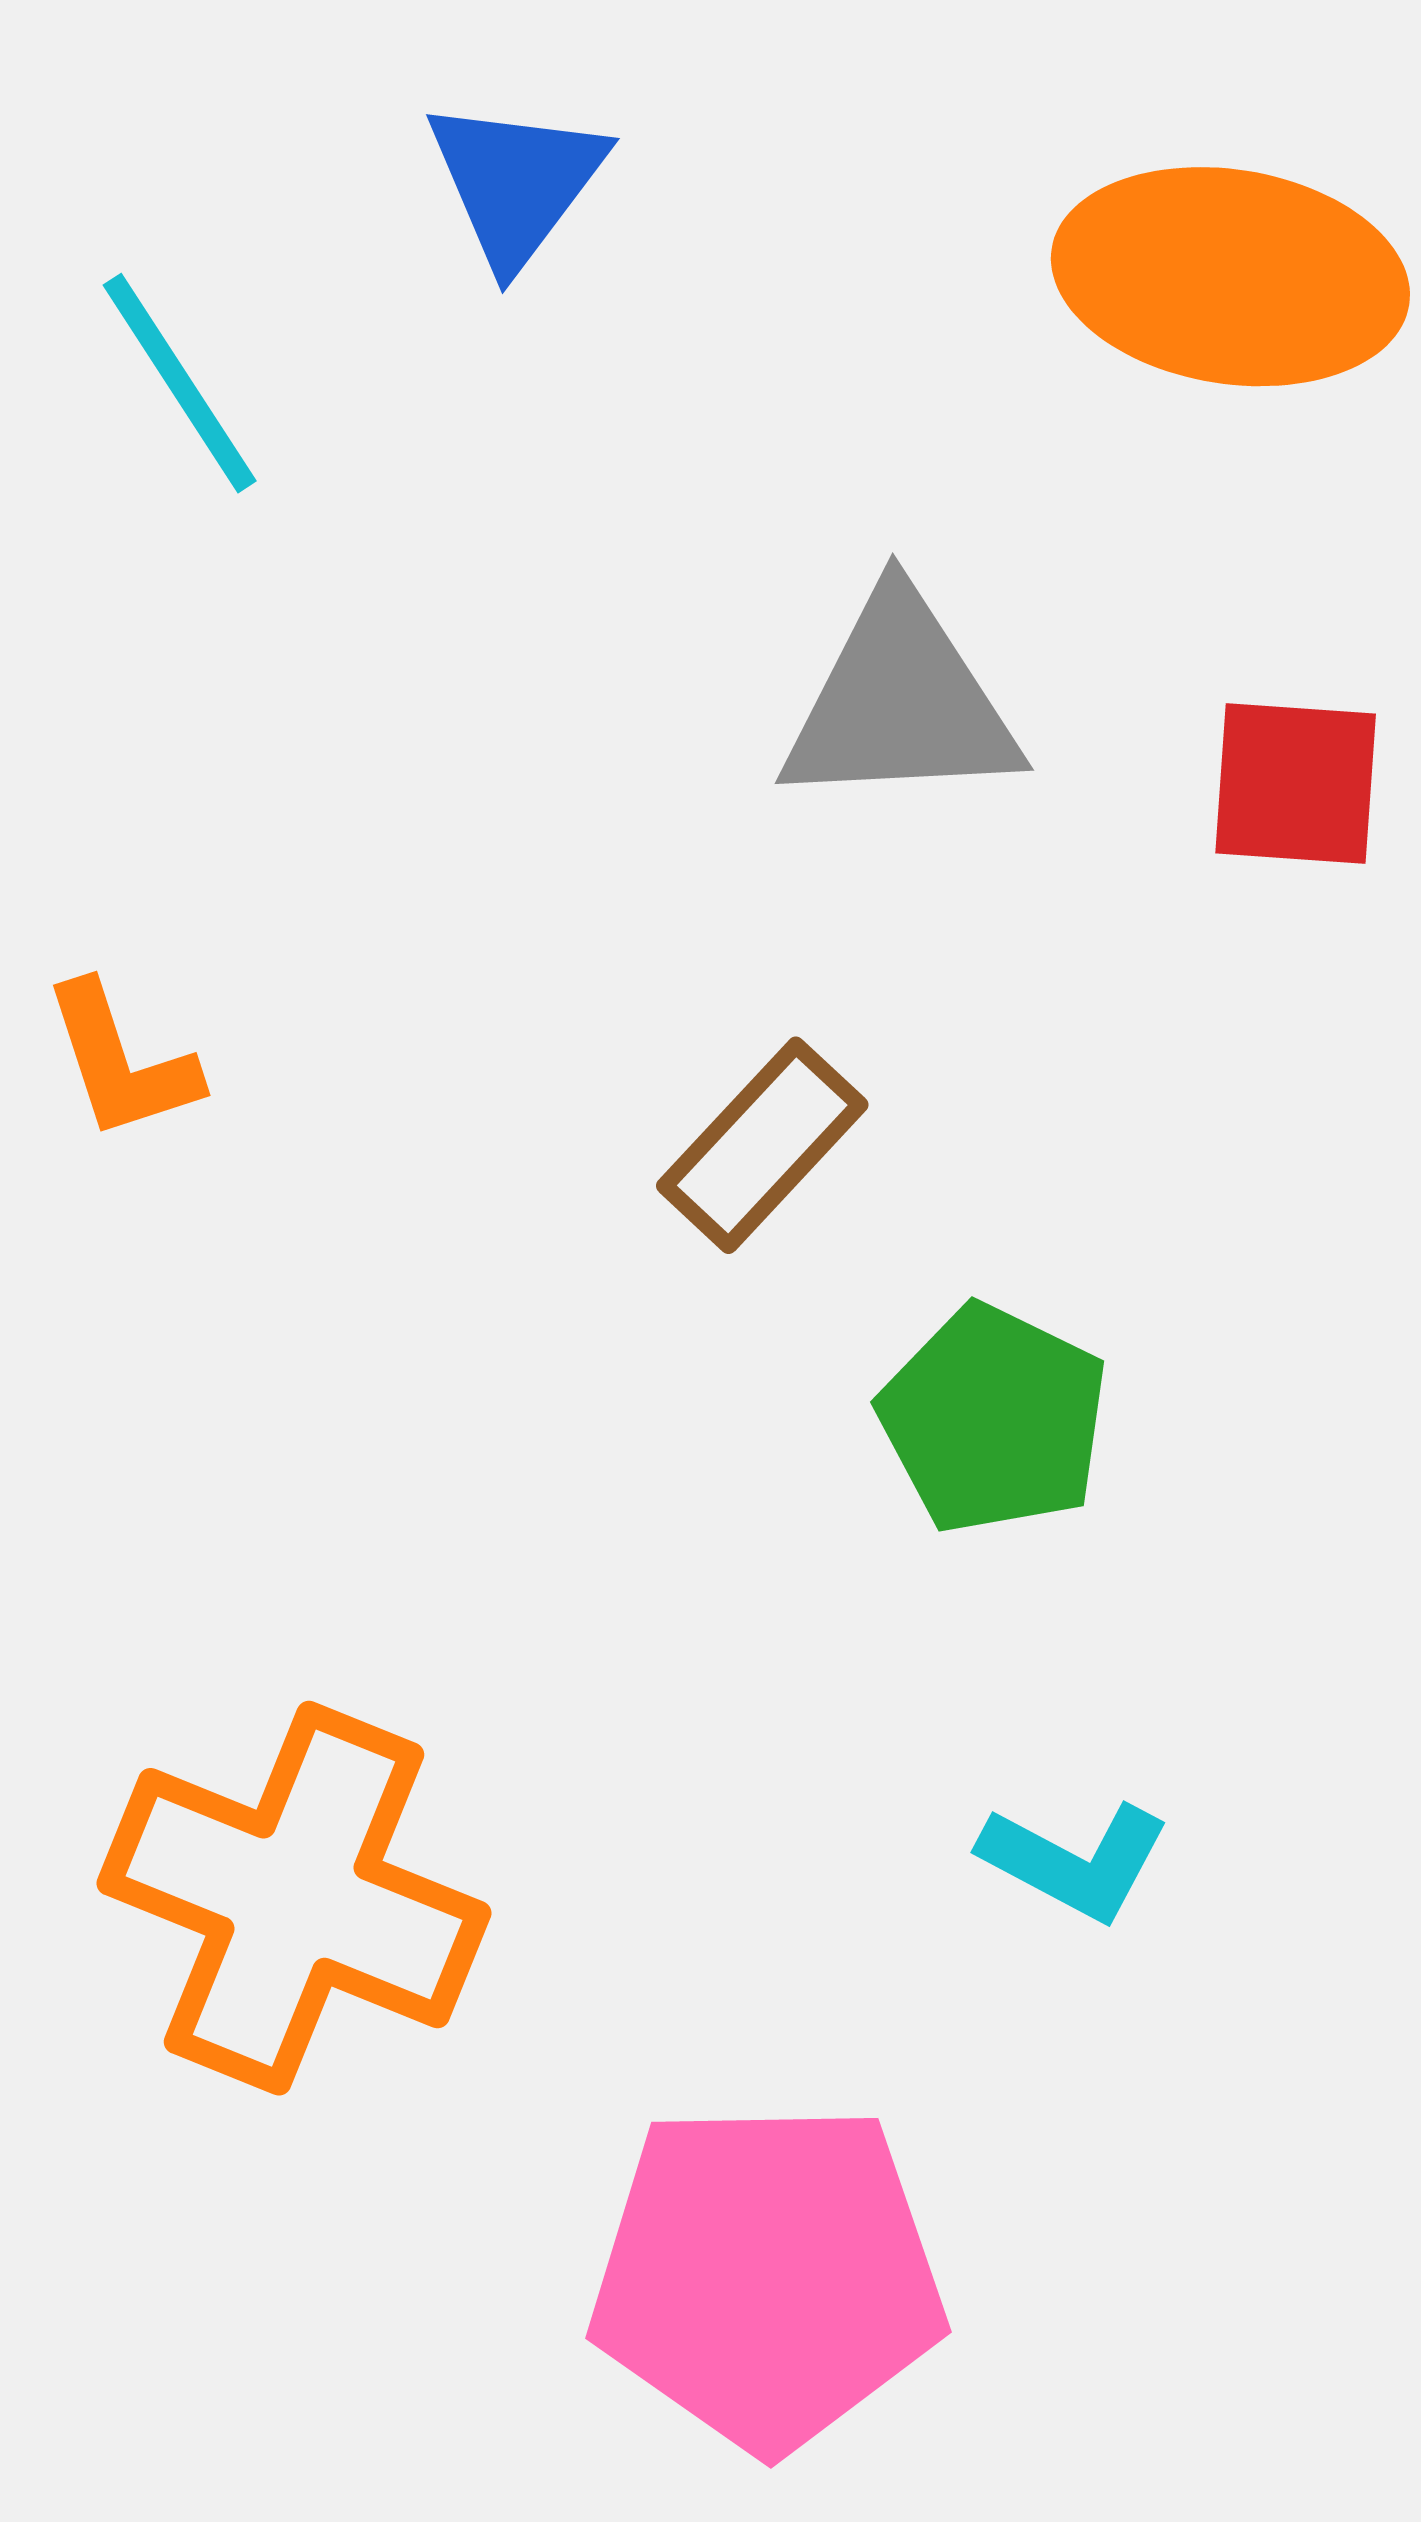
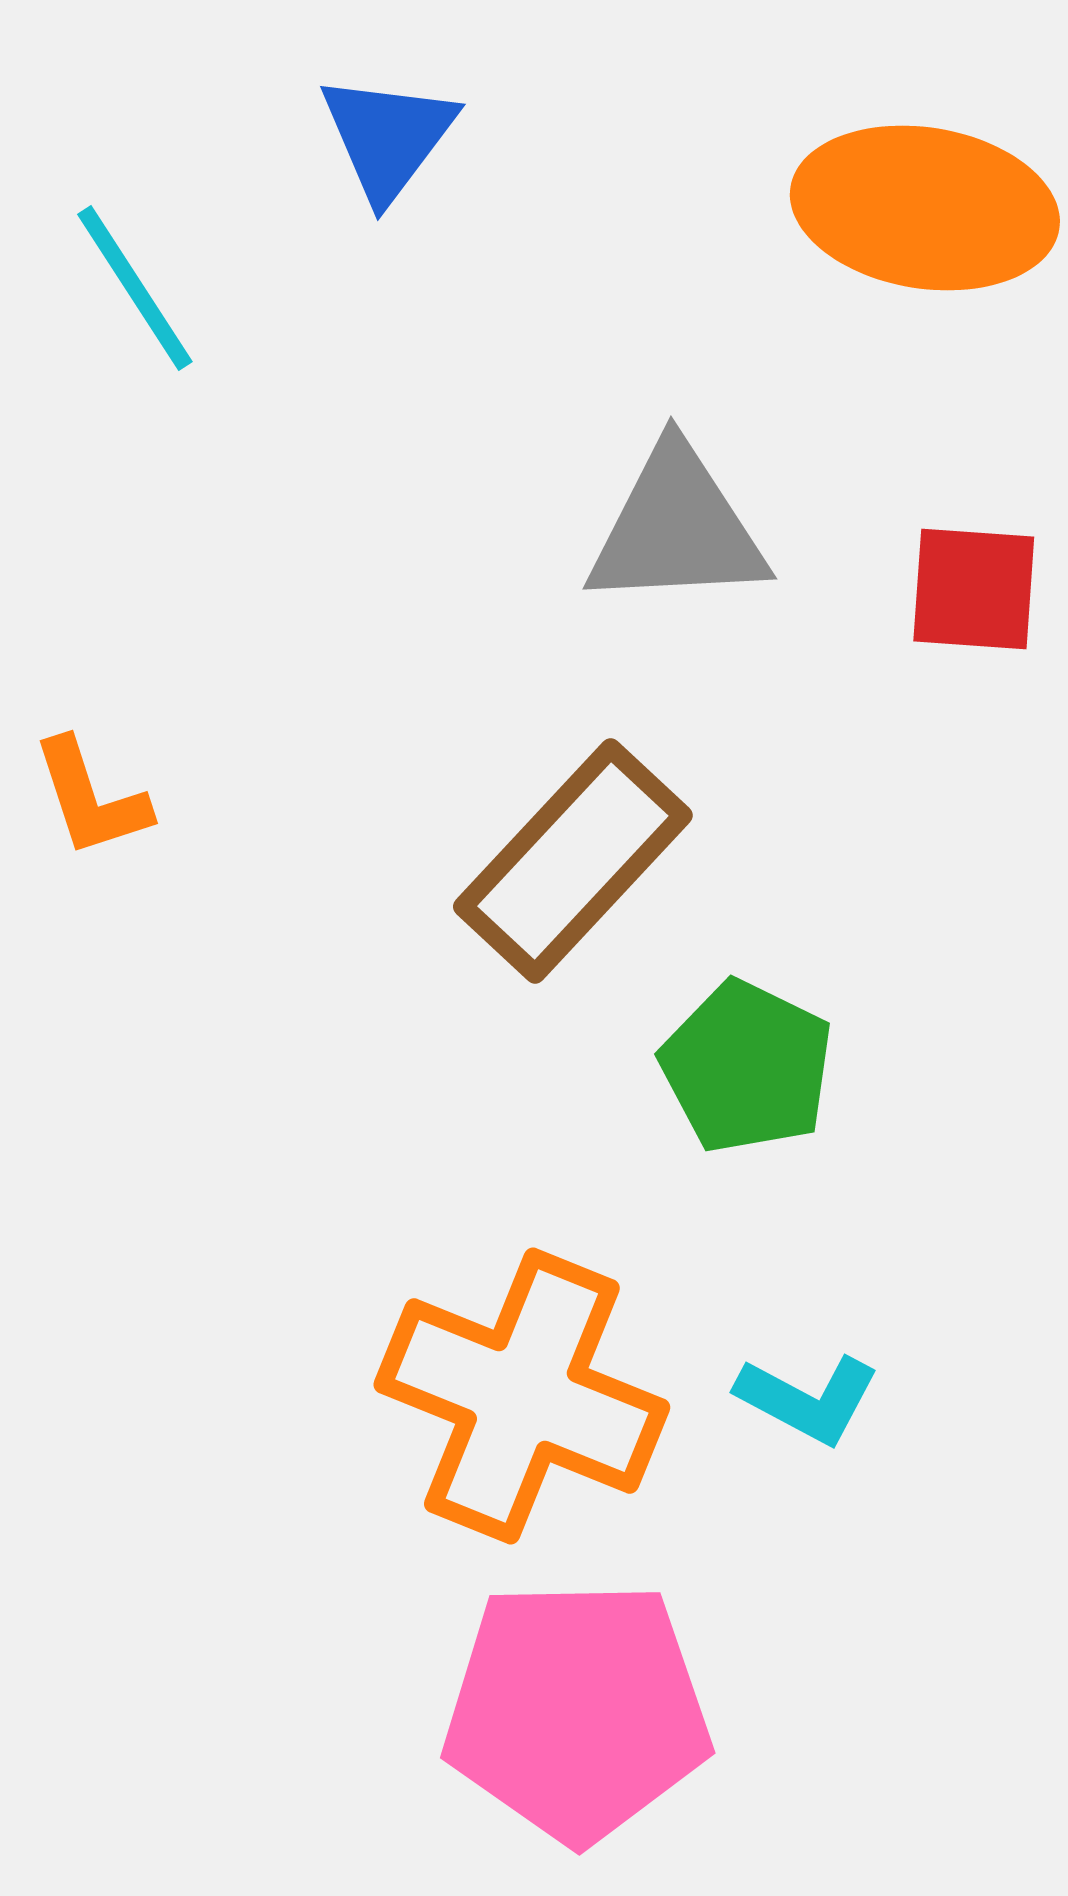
brown rectangle: (762, 1145) -> (573, 861), size x1.5
orange cross: (294, 1898) -> (522, 1396), moved

